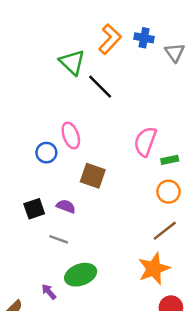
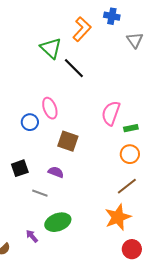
blue cross: (144, 38) -> (112, 16), moved
purple semicircle: (66, 206) -> (56, 172), moved

